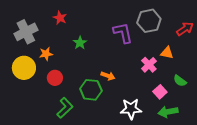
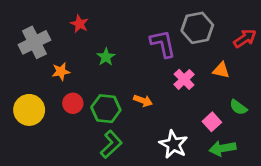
pink cross: (149, 65) -> (184, 79), moved
yellow circle: (24, 68) -> (29, 110), moved
green hexagon: (91, 90) -> (106, 109), moved
green L-shape: (65, 108) -> (111, 144), moved
white star: (131, 109) -> (173, 144), turned 30

